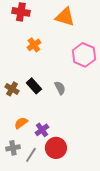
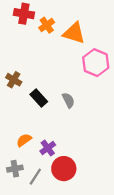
orange triangle: (65, 17) -> (74, 33), moved
orange cross: (34, 45) -> (47, 25), moved
brown cross: (12, 89) -> (14, 80), moved

